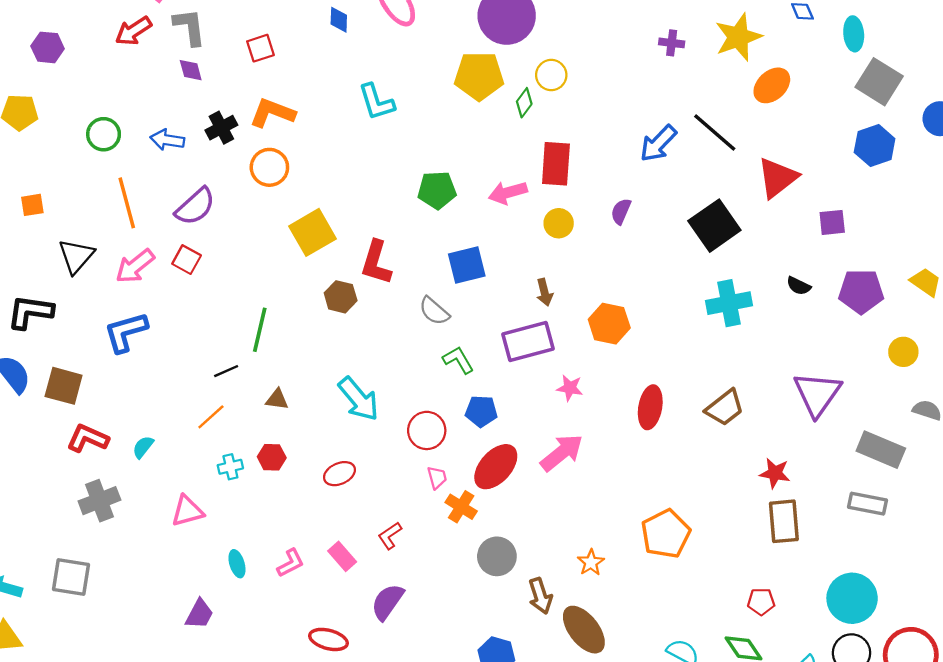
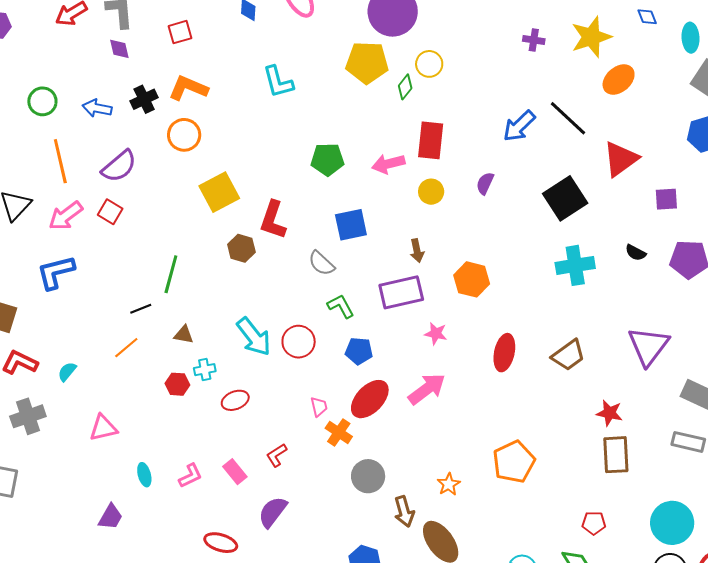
red circle: (427, 430) -> (299, 342), moved
cyan cross: (230, 467) -> (205, 370), moved

